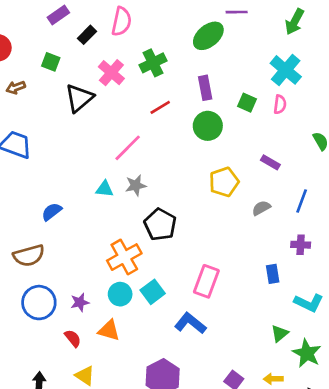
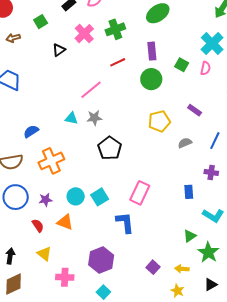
green square: (51, 62) -> (41, 22), turned 32
black triangle: (79, 98) -> (59, 50), size x0.6
orange cross: (124, 257) -> (51, 161), moved
blue L-shape: (190, 323) -> (125, 223), turned 40

